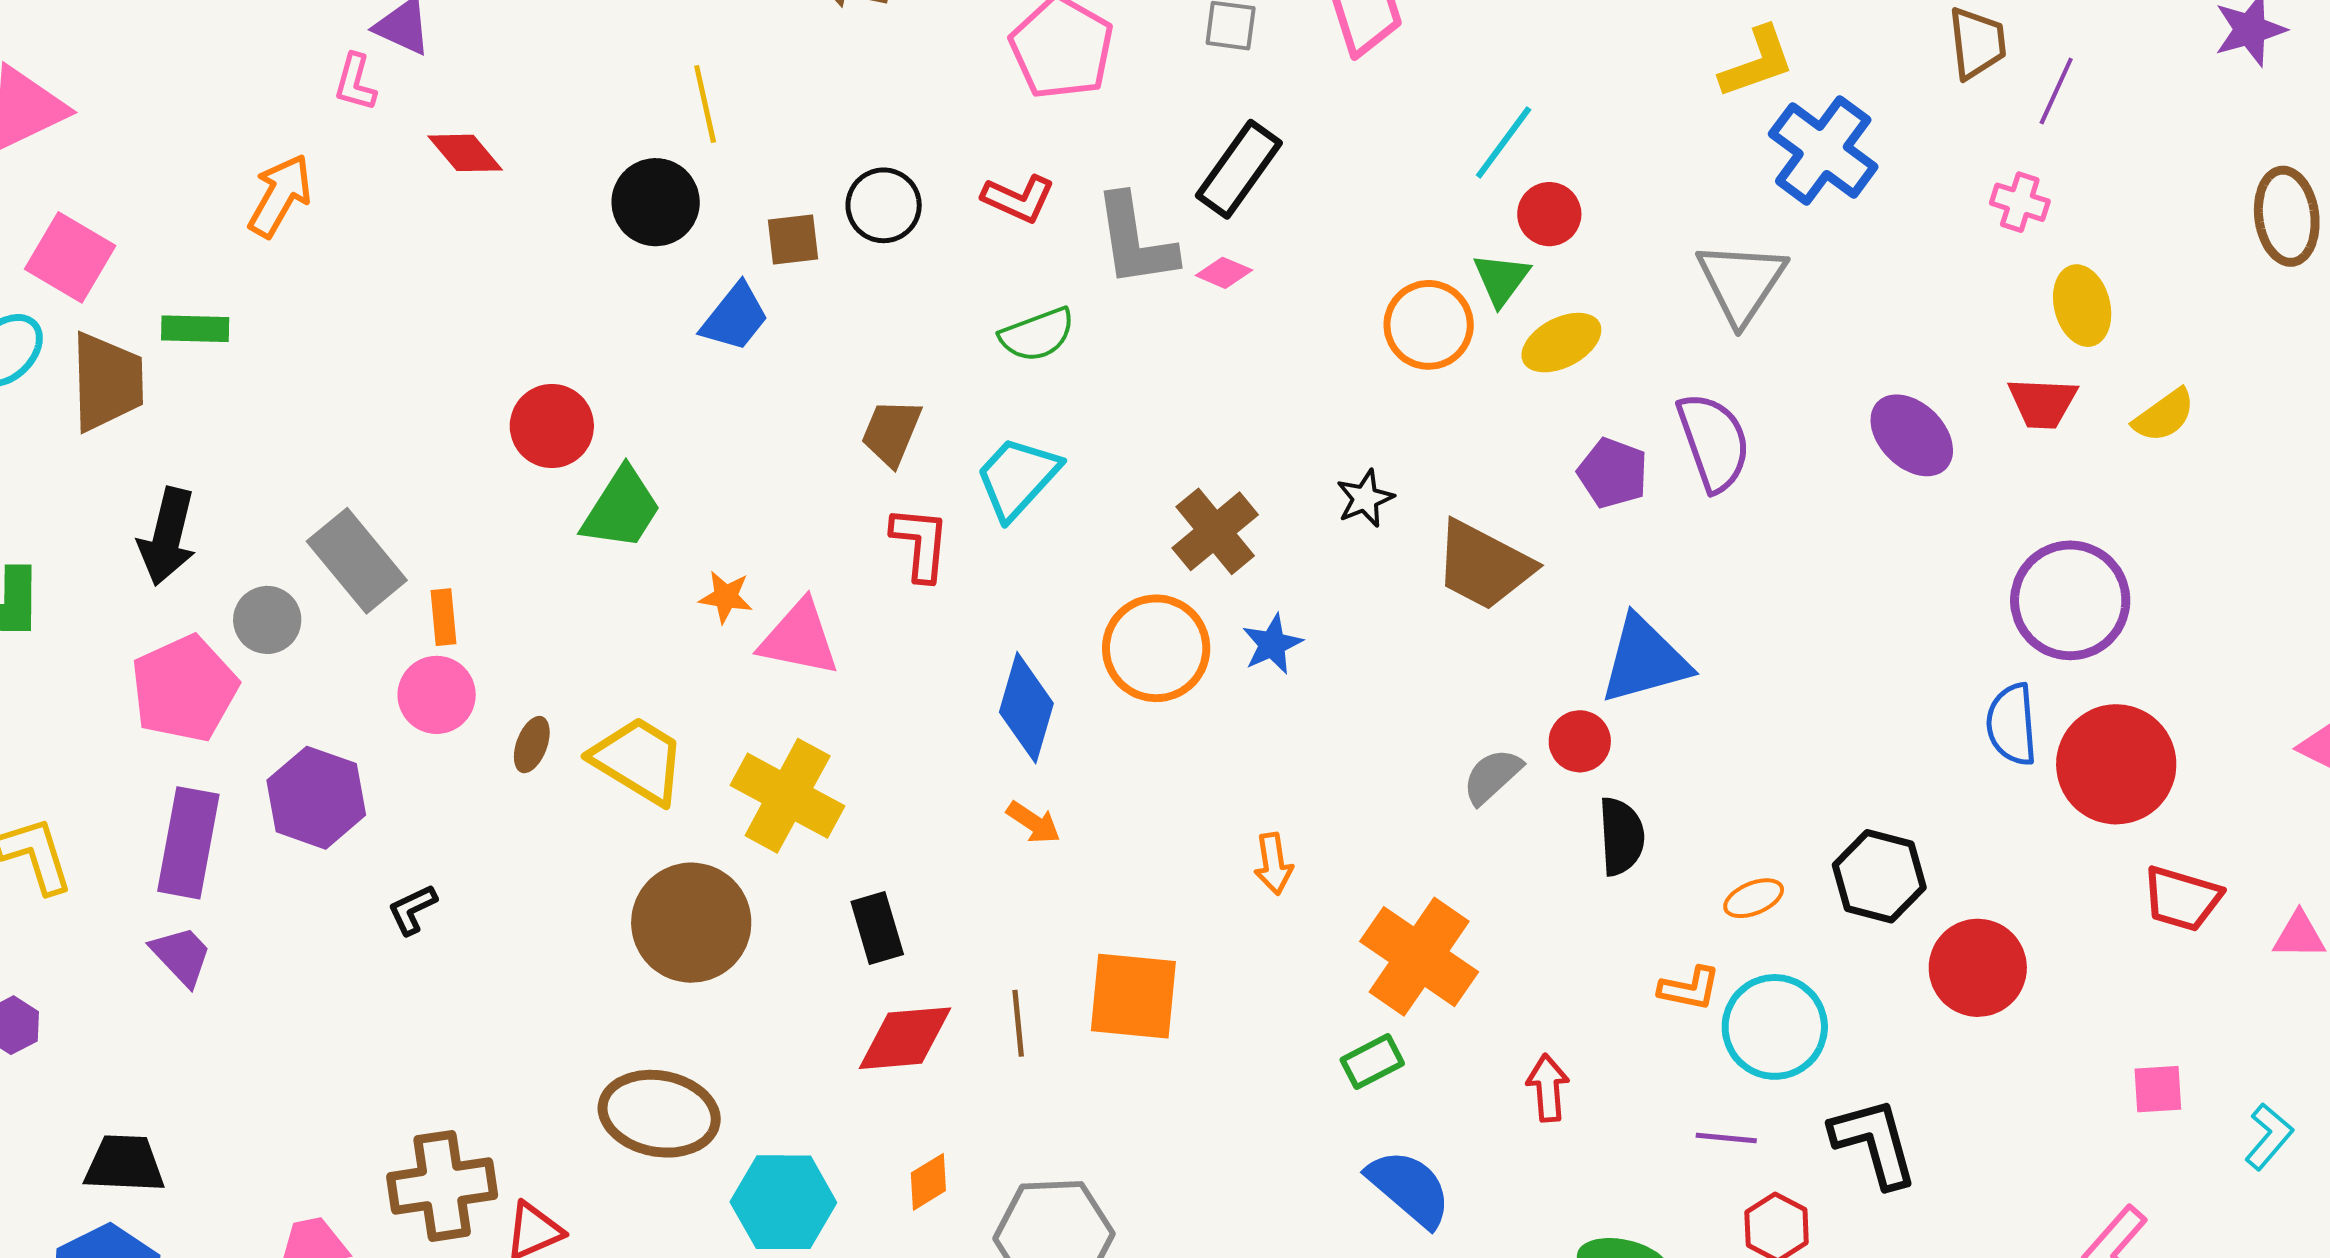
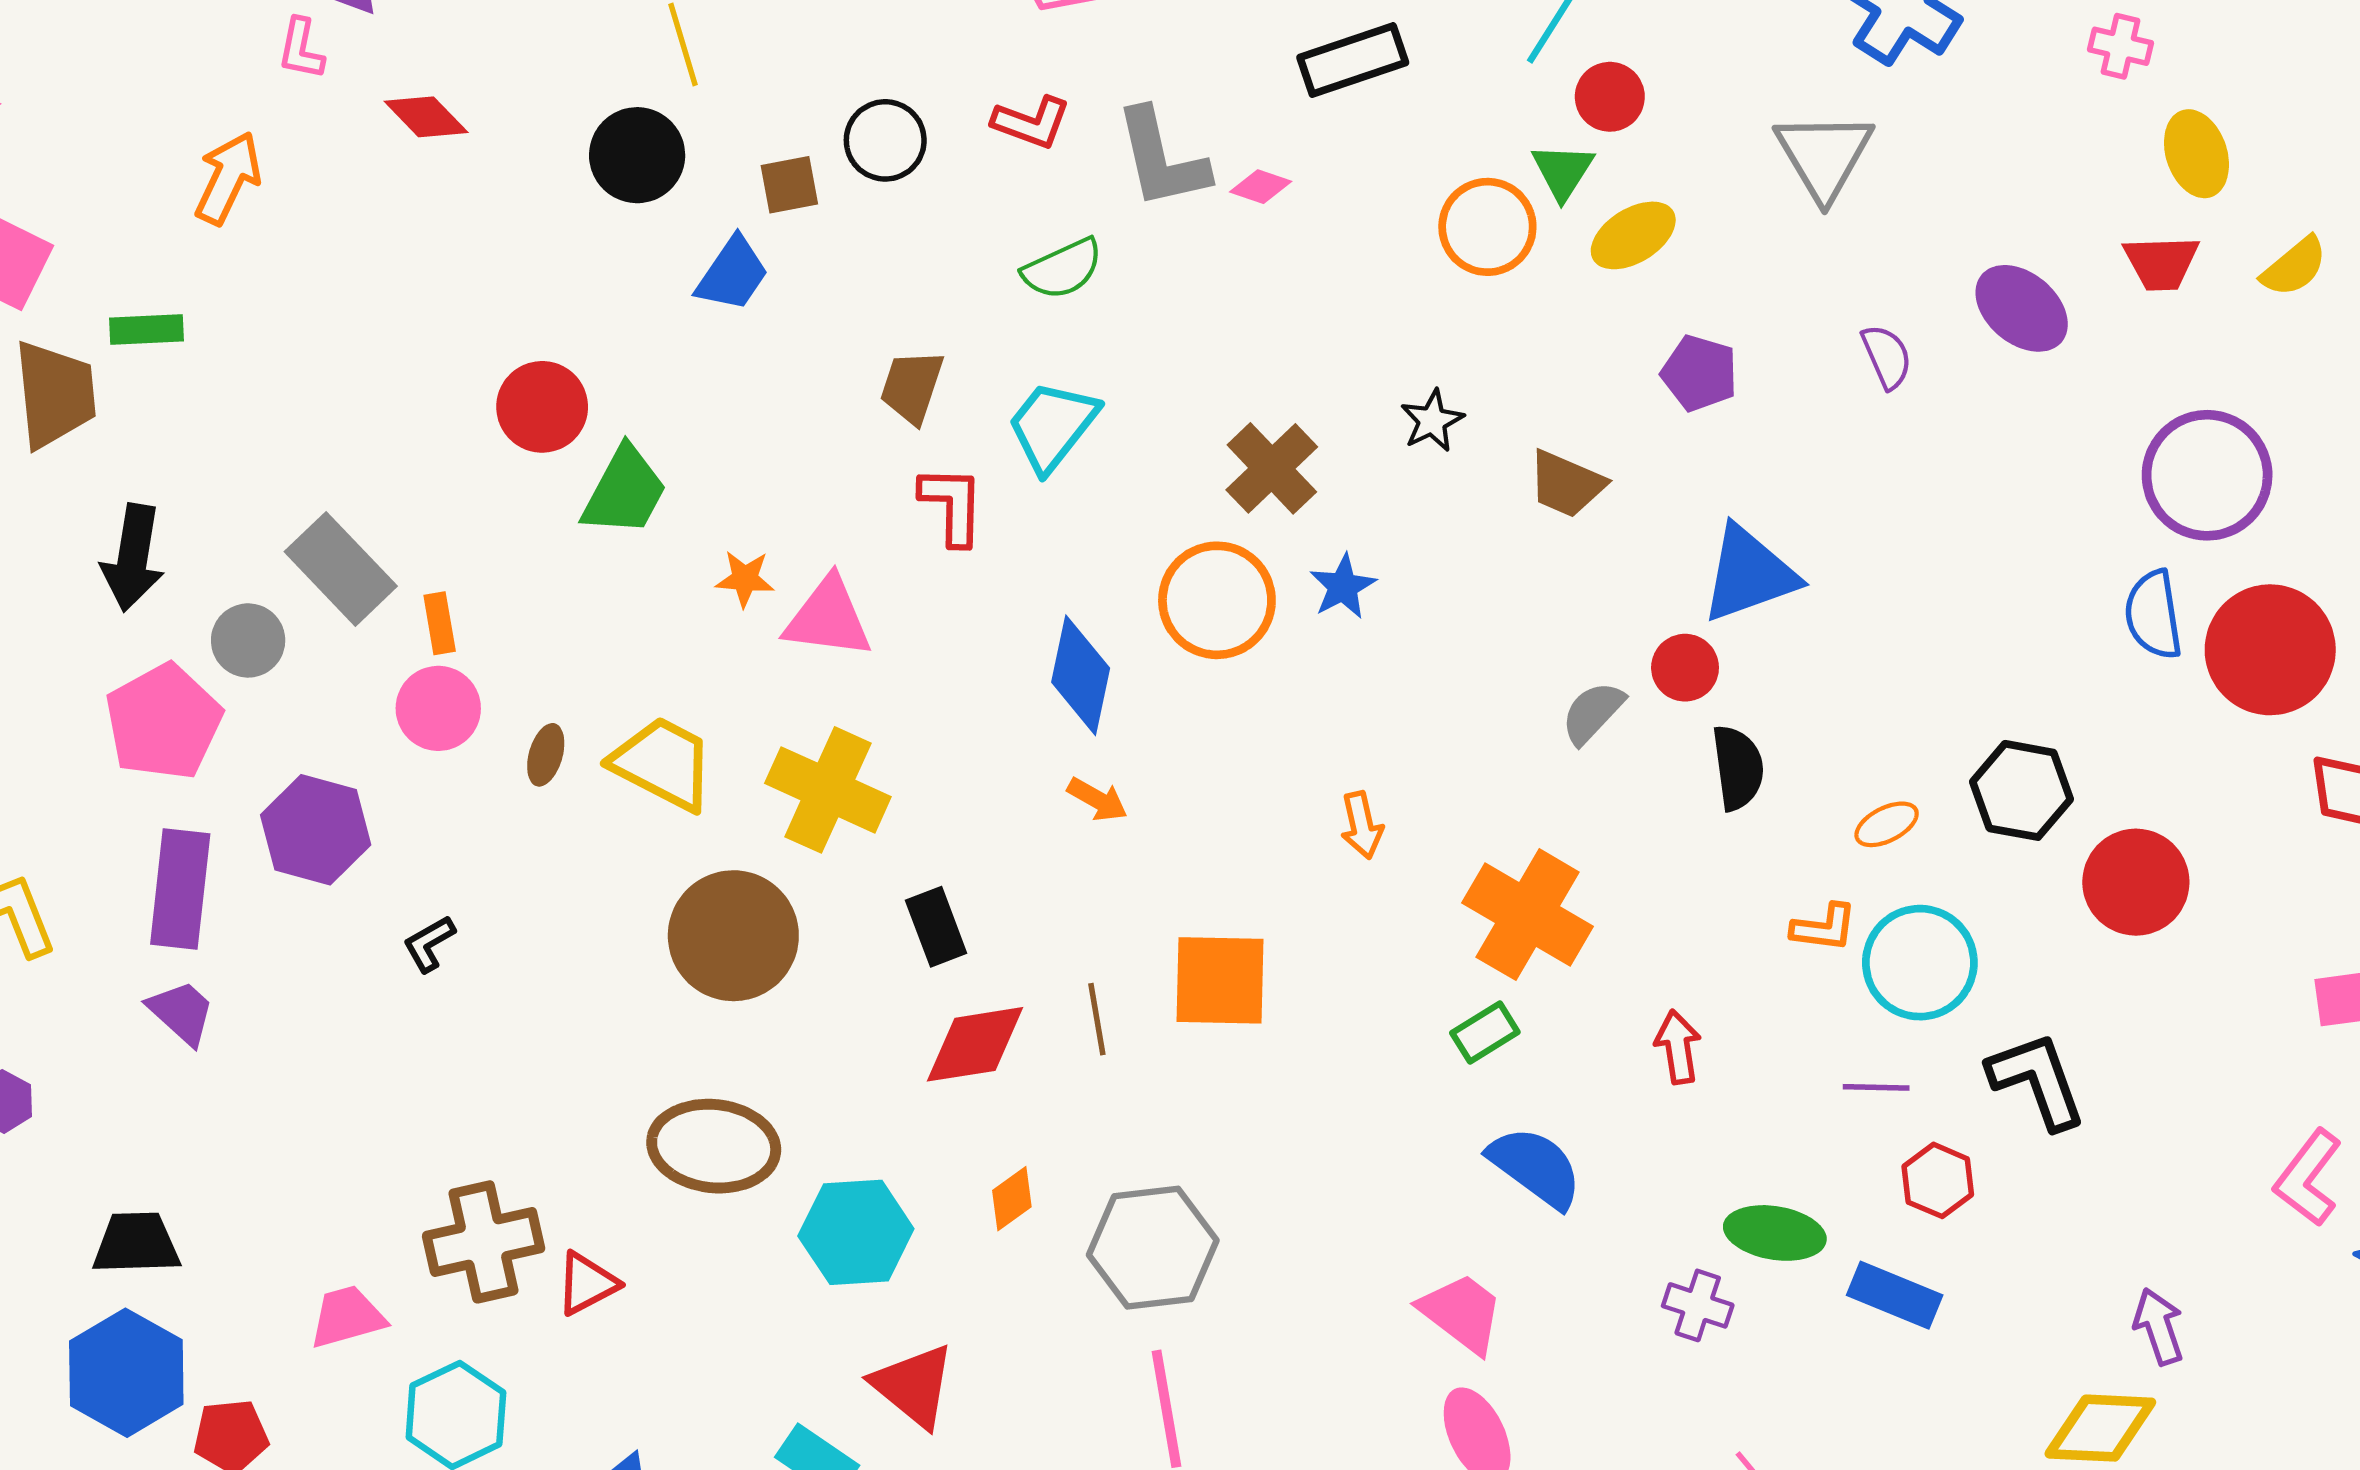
black rectangle: (1239, 169) -> (1353, 60), moved, turned 40
purple semicircle: (1714, 442) -> (1887, 357), moved, size x0.6
brown trapezoid: (1484, 565) -> (1566, 484), size x0.7

